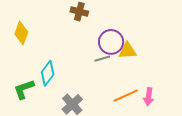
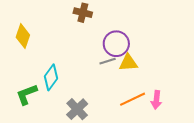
yellow triangle: (128, 51) -> (128, 63), moved

